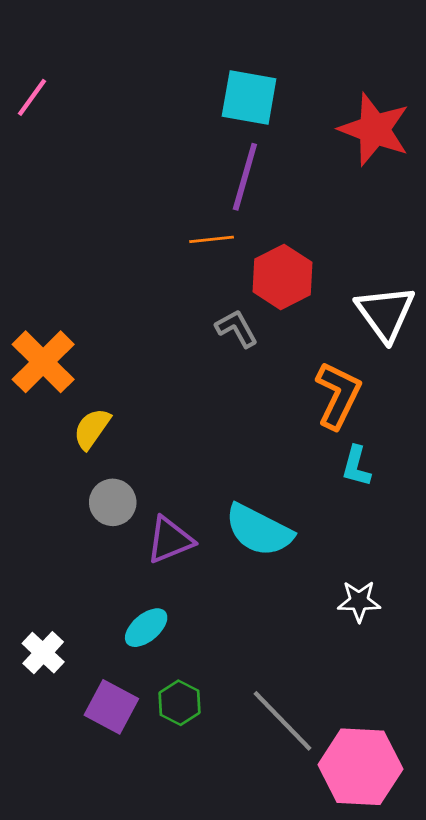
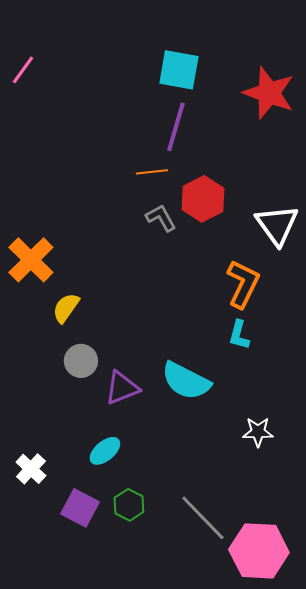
gray L-shape: (237, 328) -> (161, 218), moved
cyan L-shape: (356, 466) -> (239, 335), moved

